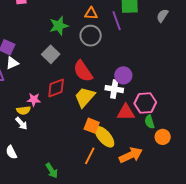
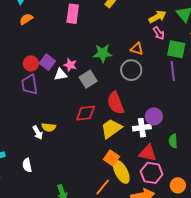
purple line: (117, 21) -> (173, 71), moved
white triangle: (12, 63) -> (61, 74), moved
white cross: (114, 89) -> (142, 128), turned -30
pink star: (34, 100) -> (70, 65), moved
pink hexagon: (145, 103) -> (152, 173), moved
green semicircle: (150, 122) -> (173, 141), moved
white arrow: (21, 123) -> (38, 133), moved

